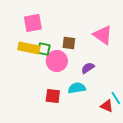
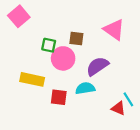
pink square: (33, 23) -> (19, 16), moved, turned -30
yellow rectangle: (29, 48) -> (32, 79), moved
purple semicircle: (88, 68) -> (97, 66), size x1.5

